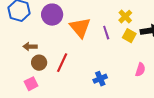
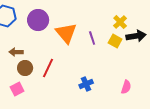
yellow cross: (125, 17) -> (120, 22), moved
pink semicircle: (140, 70) -> (126, 87), moved

